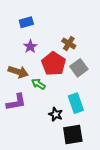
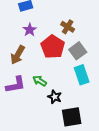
brown arrow: (18, 72) -> (18, 55), turned 102
green arrow: (38, 84) -> (40, 81), moved
cyan rectangle: (76, 103) -> (82, 75), moved

